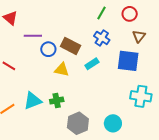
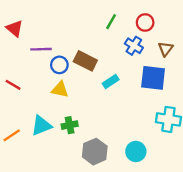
green line: (102, 13) -> (111, 22), moved
red circle: (130, 14) -> (145, 23), moved
blue cross: (102, 38) -> (134, 46), moved
yellow triangle: (62, 70) -> (60, 90), moved

